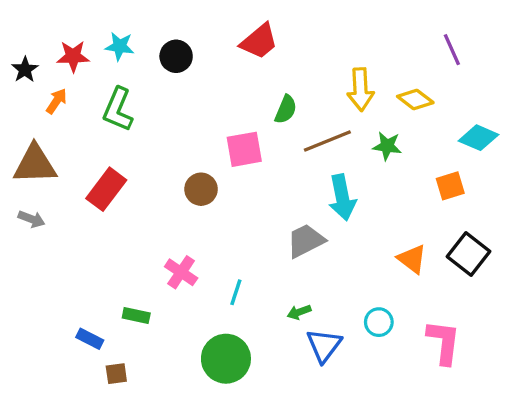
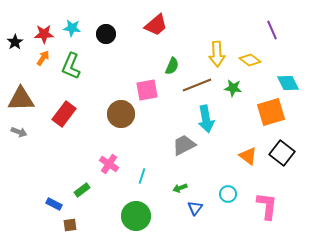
orange arrow: (56, 101) -> (43, 58), moved
cyan diamond: (478, 138) -> (288, 83), turned 40
orange square: (450, 186) -> (271, 112), size x1.6
brown circle: (201, 189) -> (121, 114), size x1.4
green rectangle: (136, 315) -> (82, 190), turned -49
blue triangle: (324, 345) -> (195, 208), size x0.7

